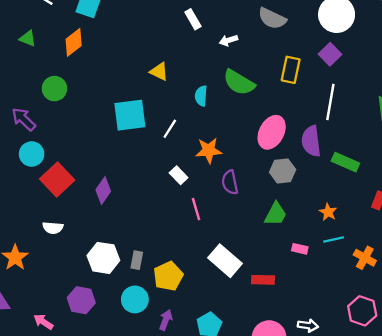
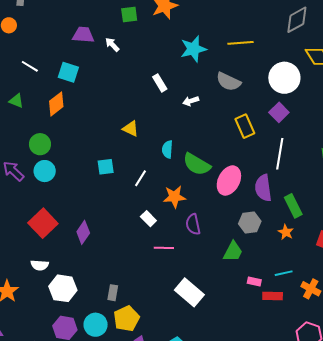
yellow rectangle: (291, 70) -> (245, 126), turned -35
green semicircle: (239, 82) -> (197, 164), moved
cyan square: (130, 115) -> (106, 167), size x0.6
cyan circle: (32, 154) -> (45, 171), moved
green rectangle: (345, 162) -> (293, 206), turned 40
gray hexagon: (283, 171) -> (250, 222), moved
pink line: (196, 209) -> (164, 248), turned -72
orange star: (328, 212) -> (286, 232), moved
white hexagon: (103, 258) -> (63, 288), moved
yellow pentagon: (168, 276) -> (127, 319), moved
red rectangle: (263, 280) -> (273, 296), moved
cyan circle: (135, 299) -> (96, 325), moved

